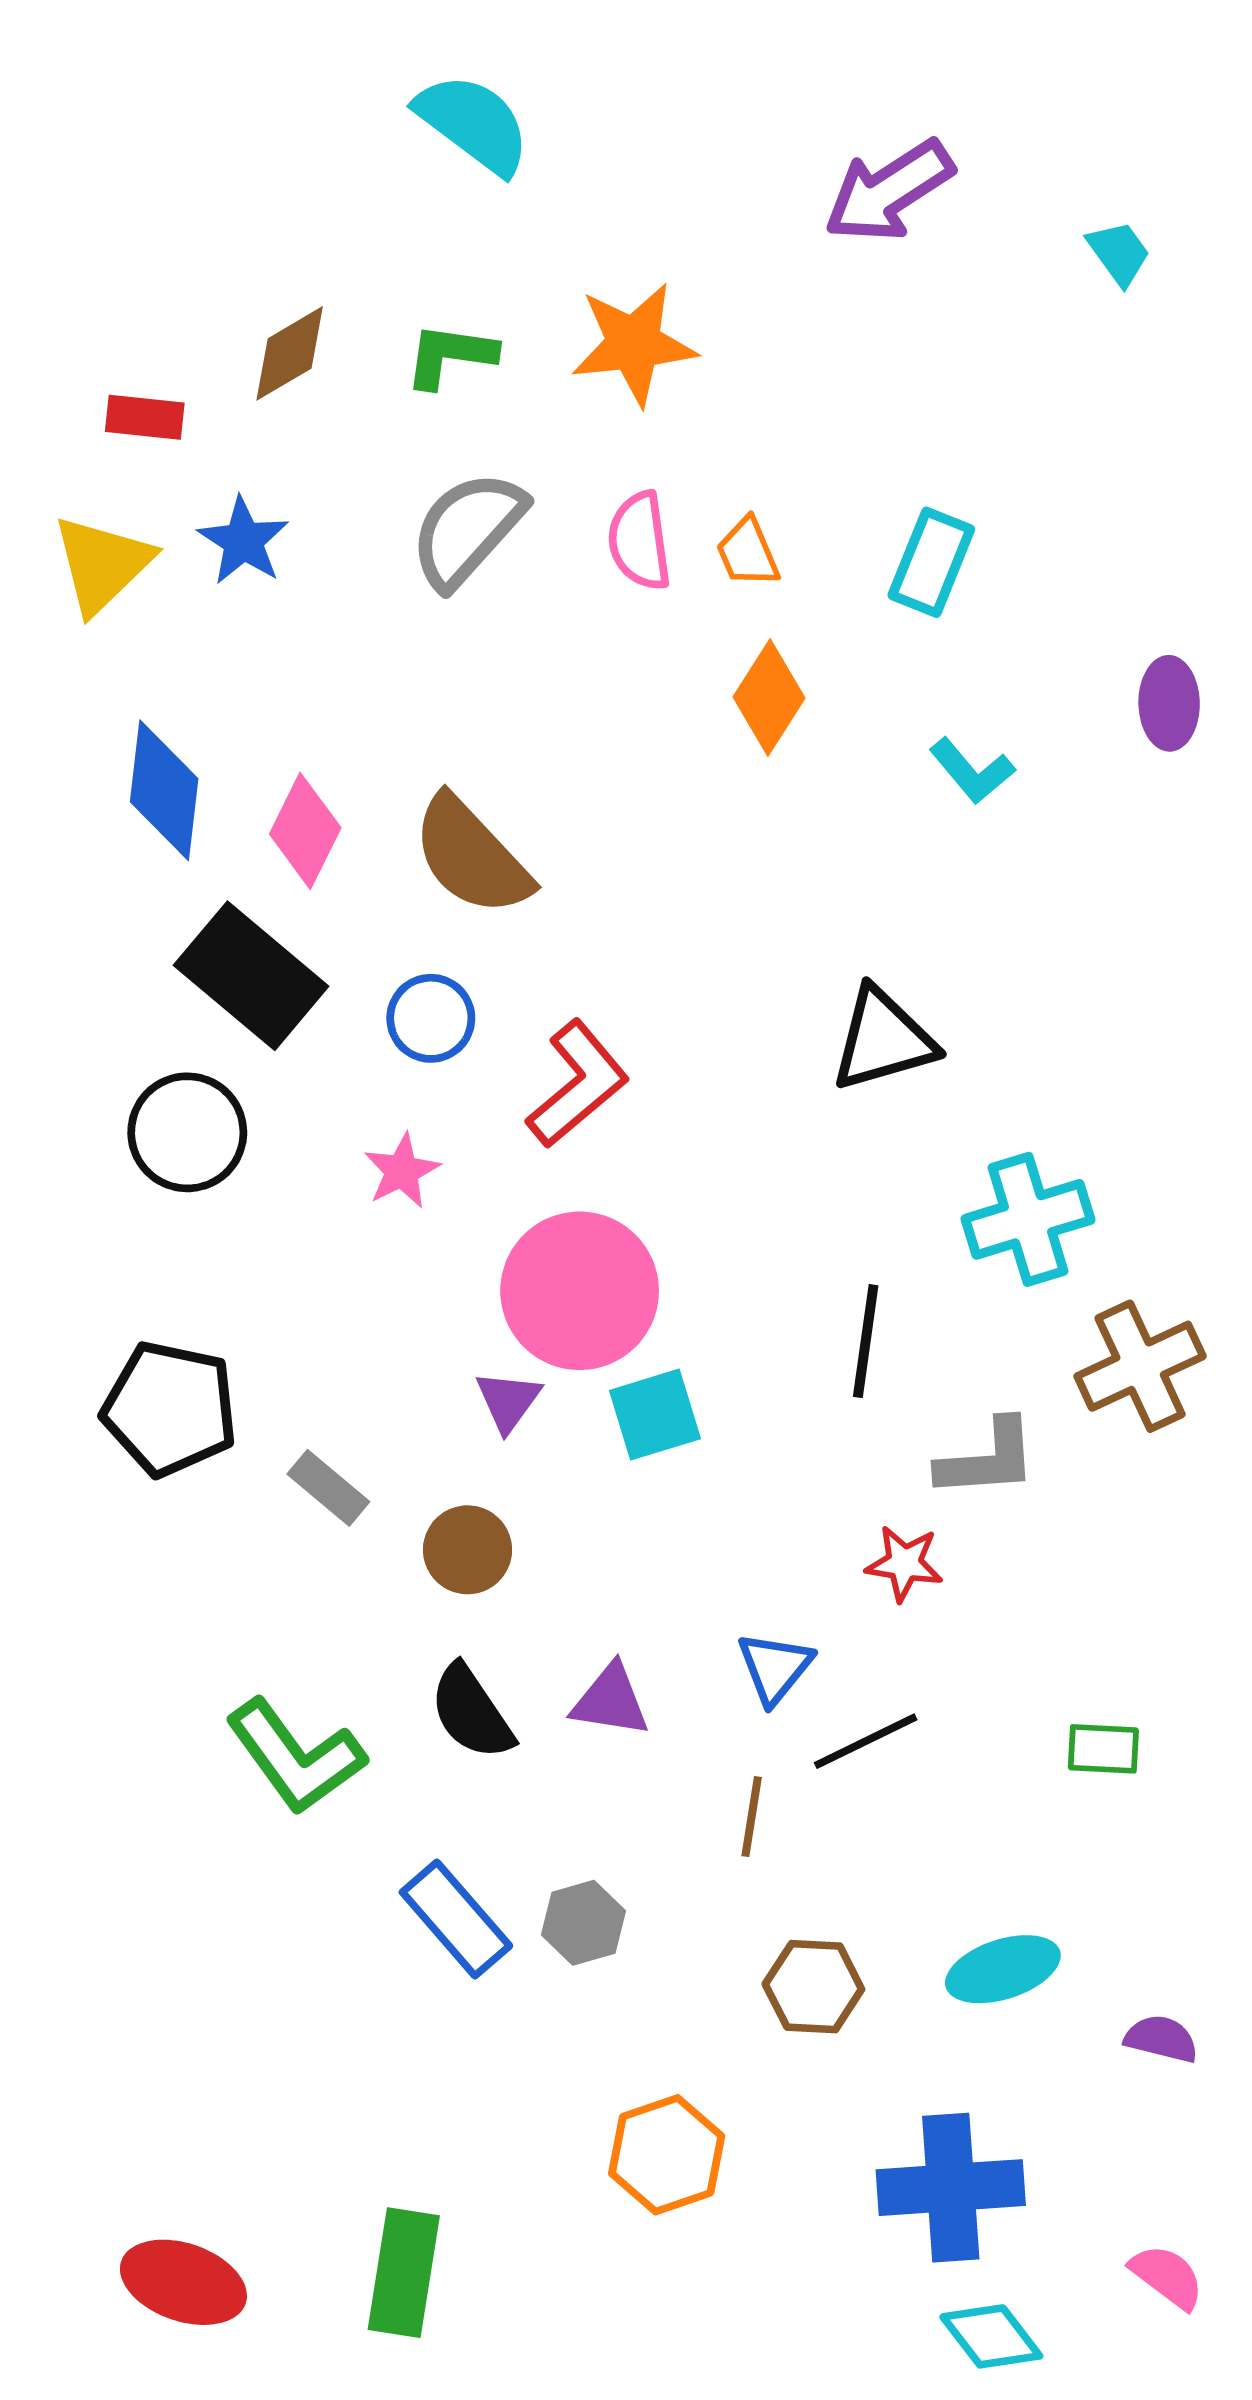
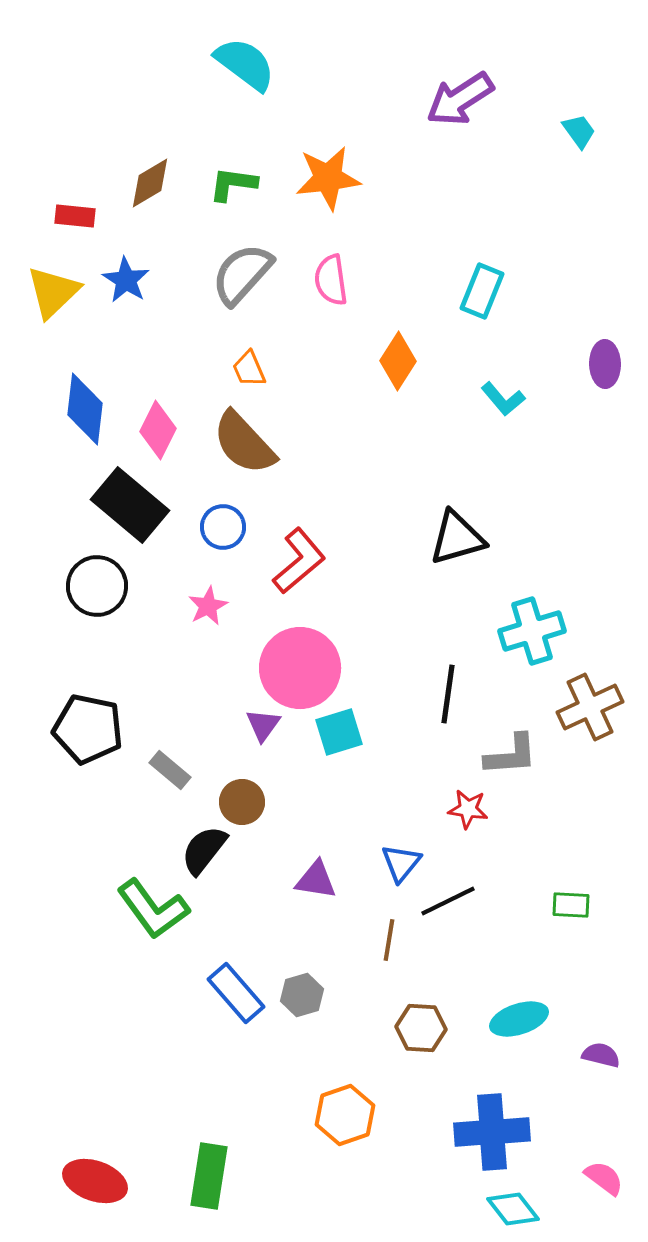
orange trapezoid: (748, 553) -> (249, 369), moved
black semicircle: (471, 1712) -> (204, 850), moved, turned 72

